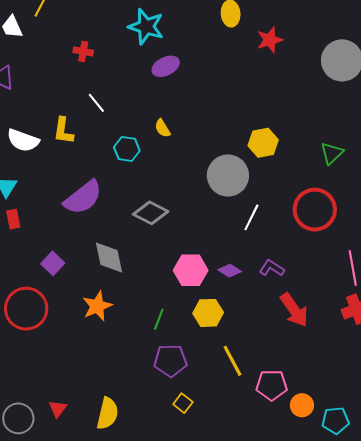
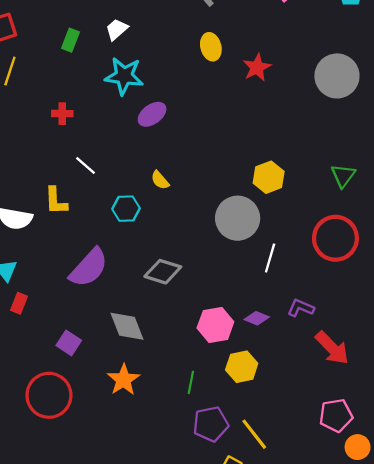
red rectangle: (13, 219) -> (19, 303), turned 42
yellow line: (232, 361) -> (254, 434), moved
pink pentagon: (272, 385) -> (336, 415), moved

